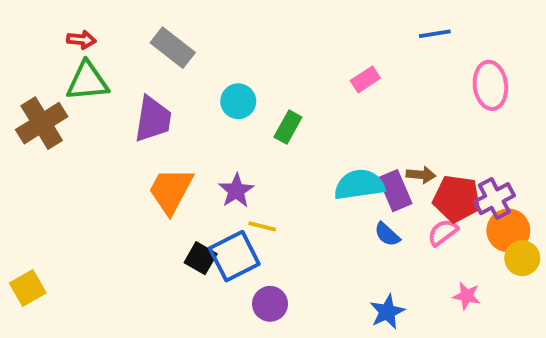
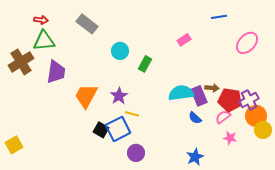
pink ellipse: (490, 85) -> (247, 43), turned 50
purple trapezoid: (153, 119) -> (56, 72), moved
pink star: (467, 296) -> (230, 138), moved

